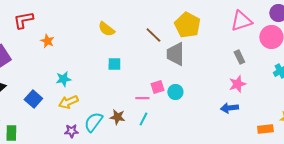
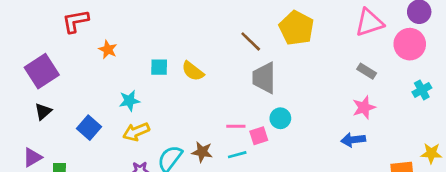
yellow semicircle: (106, 29) -> (193, 71), moved
gray trapezoid: (175, 54) -> (264, 78), moved
gray rectangle: (239, 57) -> (367, 71), turned -32
cyan square: (114, 64) -> (159, 67), moved
pink square: (157, 87) -> (259, 136), moved
cyan line: (143, 119) -> (237, 155), turned 48

